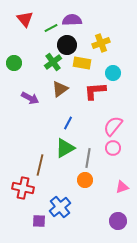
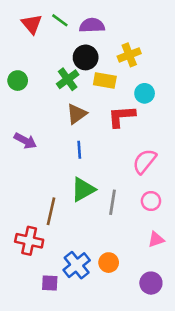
green line: (51, 28) -> (60, 20), moved, turned 64
purple arrow: (30, 98) -> (25, 141), moved
blue line: (68, 123) -> (79, 150), moved, turned -32
pink circle: (113, 148) -> (151, 201), moved
orange circle: (85, 180) -> (109, 263), moved

